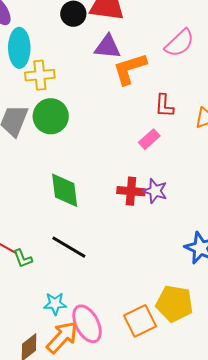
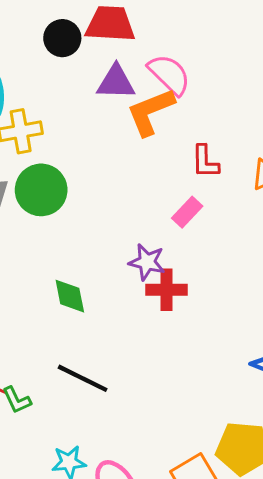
pink semicircle: (179, 43) -> (169, 74), moved, turned -88
green diamond: (65, 190) -> (70, 296), size x0.7
purple star: (155, 191) -> (147, 262), moved

